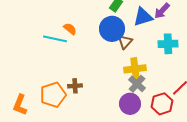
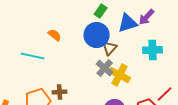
cyan line: (55, 39) -> (33, 56), moved
yellow cross: (135, 69) -> (120, 75), turned 35
gray cross: (137, 84) -> (105, 68), moved

